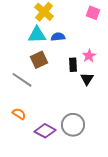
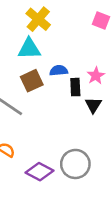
blue semicircle: (58, 37) -> (59, 70), moved

